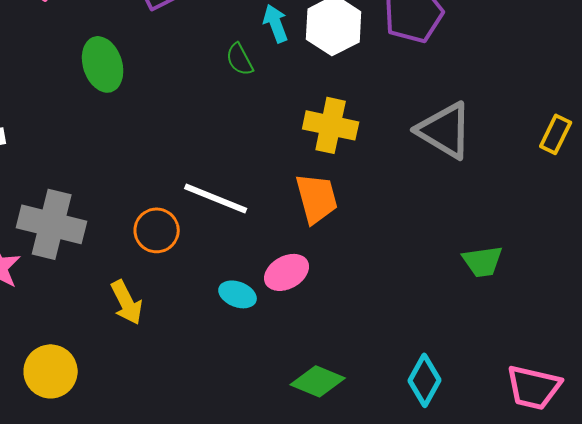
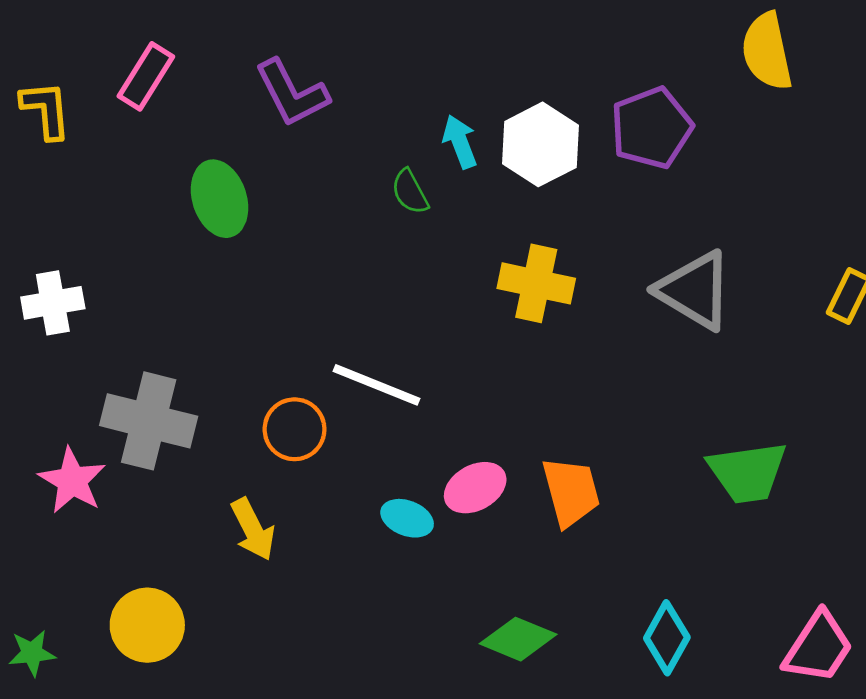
orange trapezoid: (317, 198) -> (571, 492), moved
green trapezoid: (483, 261) -> (747, 472), size x1.4
pink trapezoid: (534, 387) -> (818, 647), turned -70

